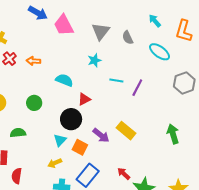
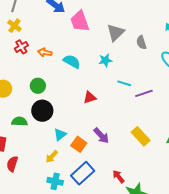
cyan semicircle: (64, 80) -> (72, 61), moved
purple line: (137, 88) -> (144, 93), turned 36
green circle: (34, 103) -> (38, 86), moved
black circle: (71, 119) -> (42, 111), moved
yellow rectangle: (126, 131) -> (141, 136), moved
yellow arrow: (55, 163) -> (52, 157), turned -32

